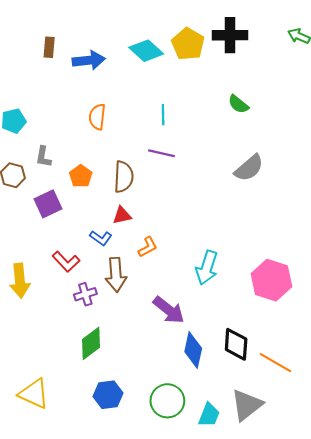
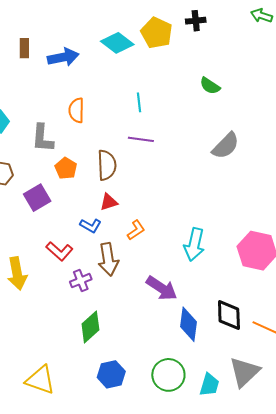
black cross: (230, 35) -> (196, 21), size x0.6
gray L-shape: (43, 157) -> (42, 138), moved, size x1.4

